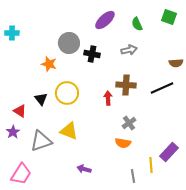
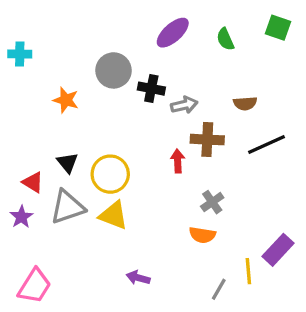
gray arrow: (129, 50) -> (184, 105), moved
brown semicircle: (176, 63) -> (245, 103), moved
orange star: (49, 64) -> (66, 100), moved
yellow circle: (67, 93) -> (110, 174), moved
gray triangle: (41, 141) -> (67, 207), moved
gray line: (133, 176) -> (219, 289), turned 40

